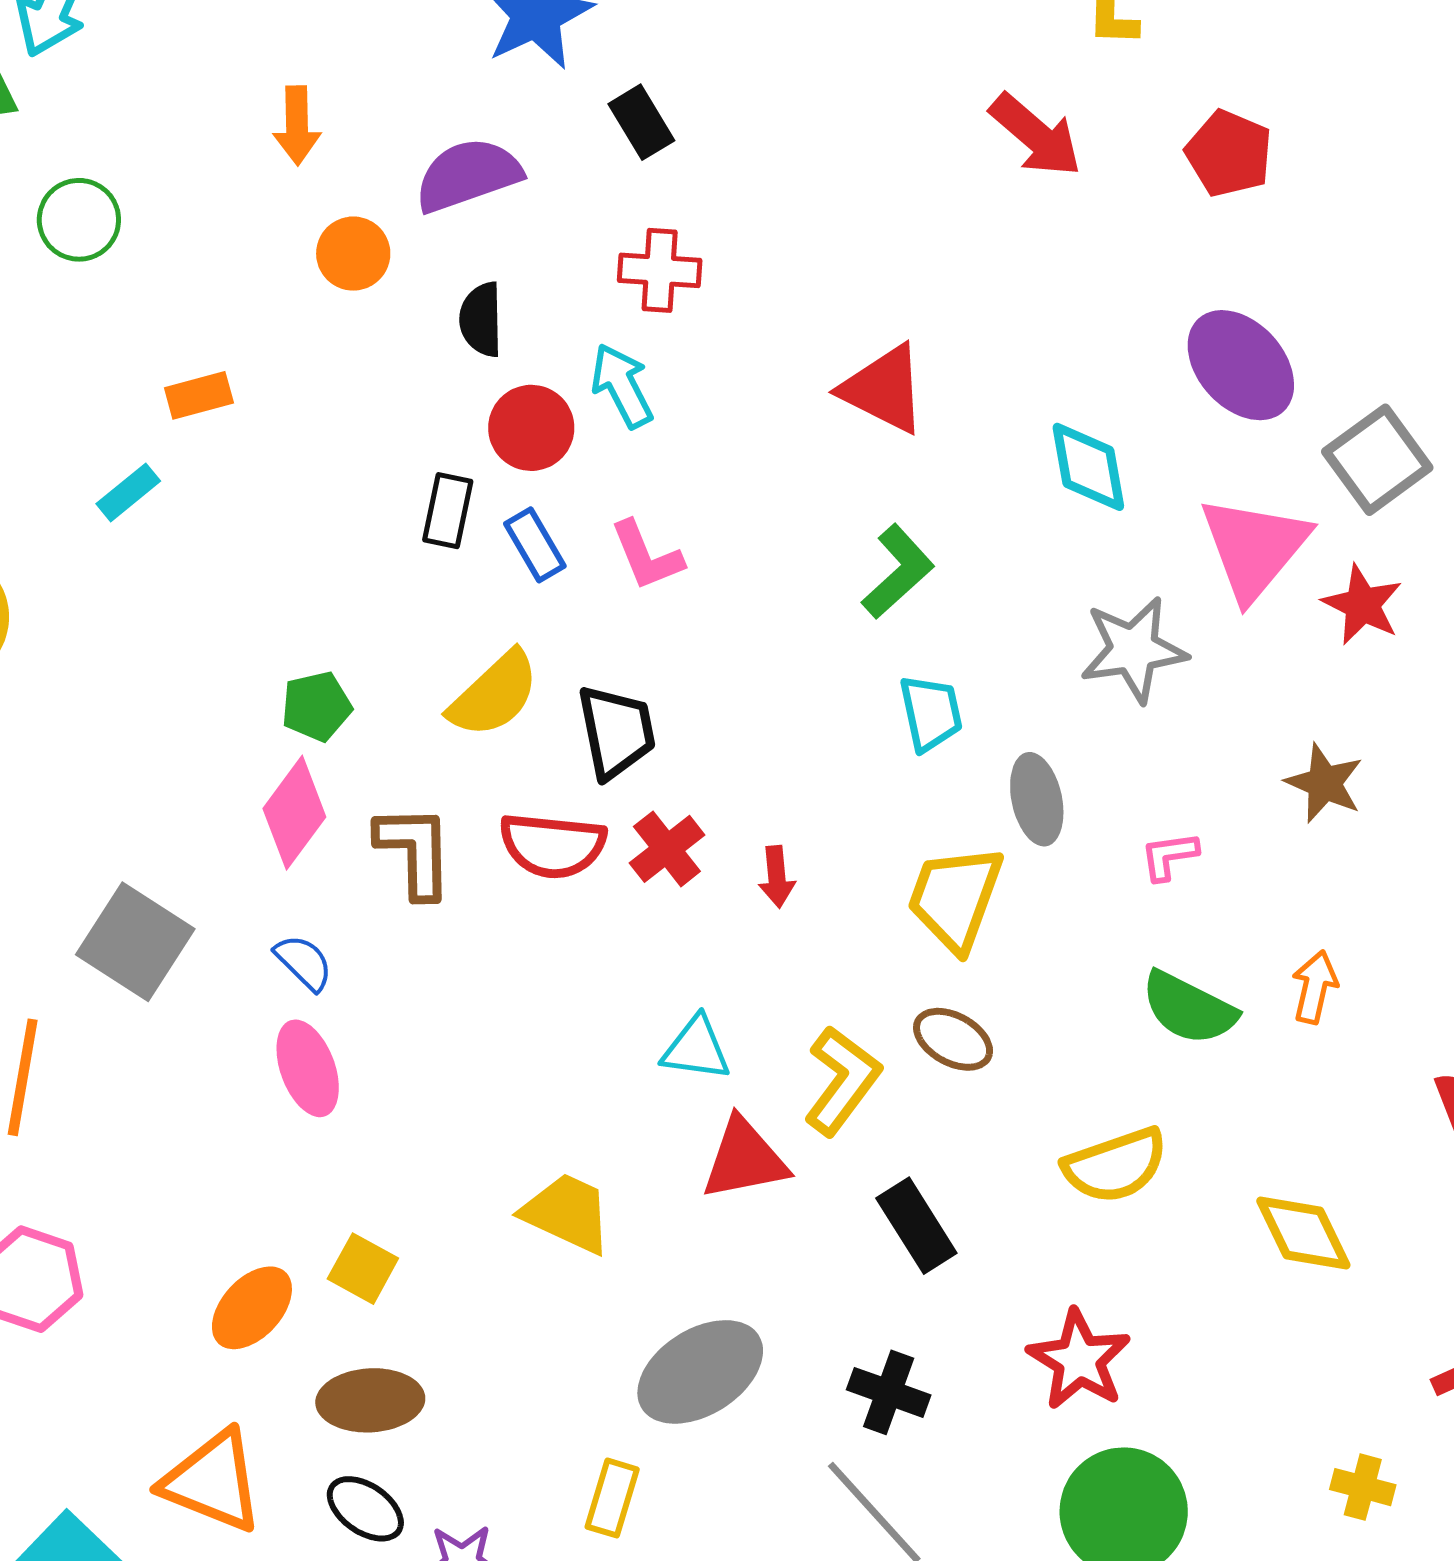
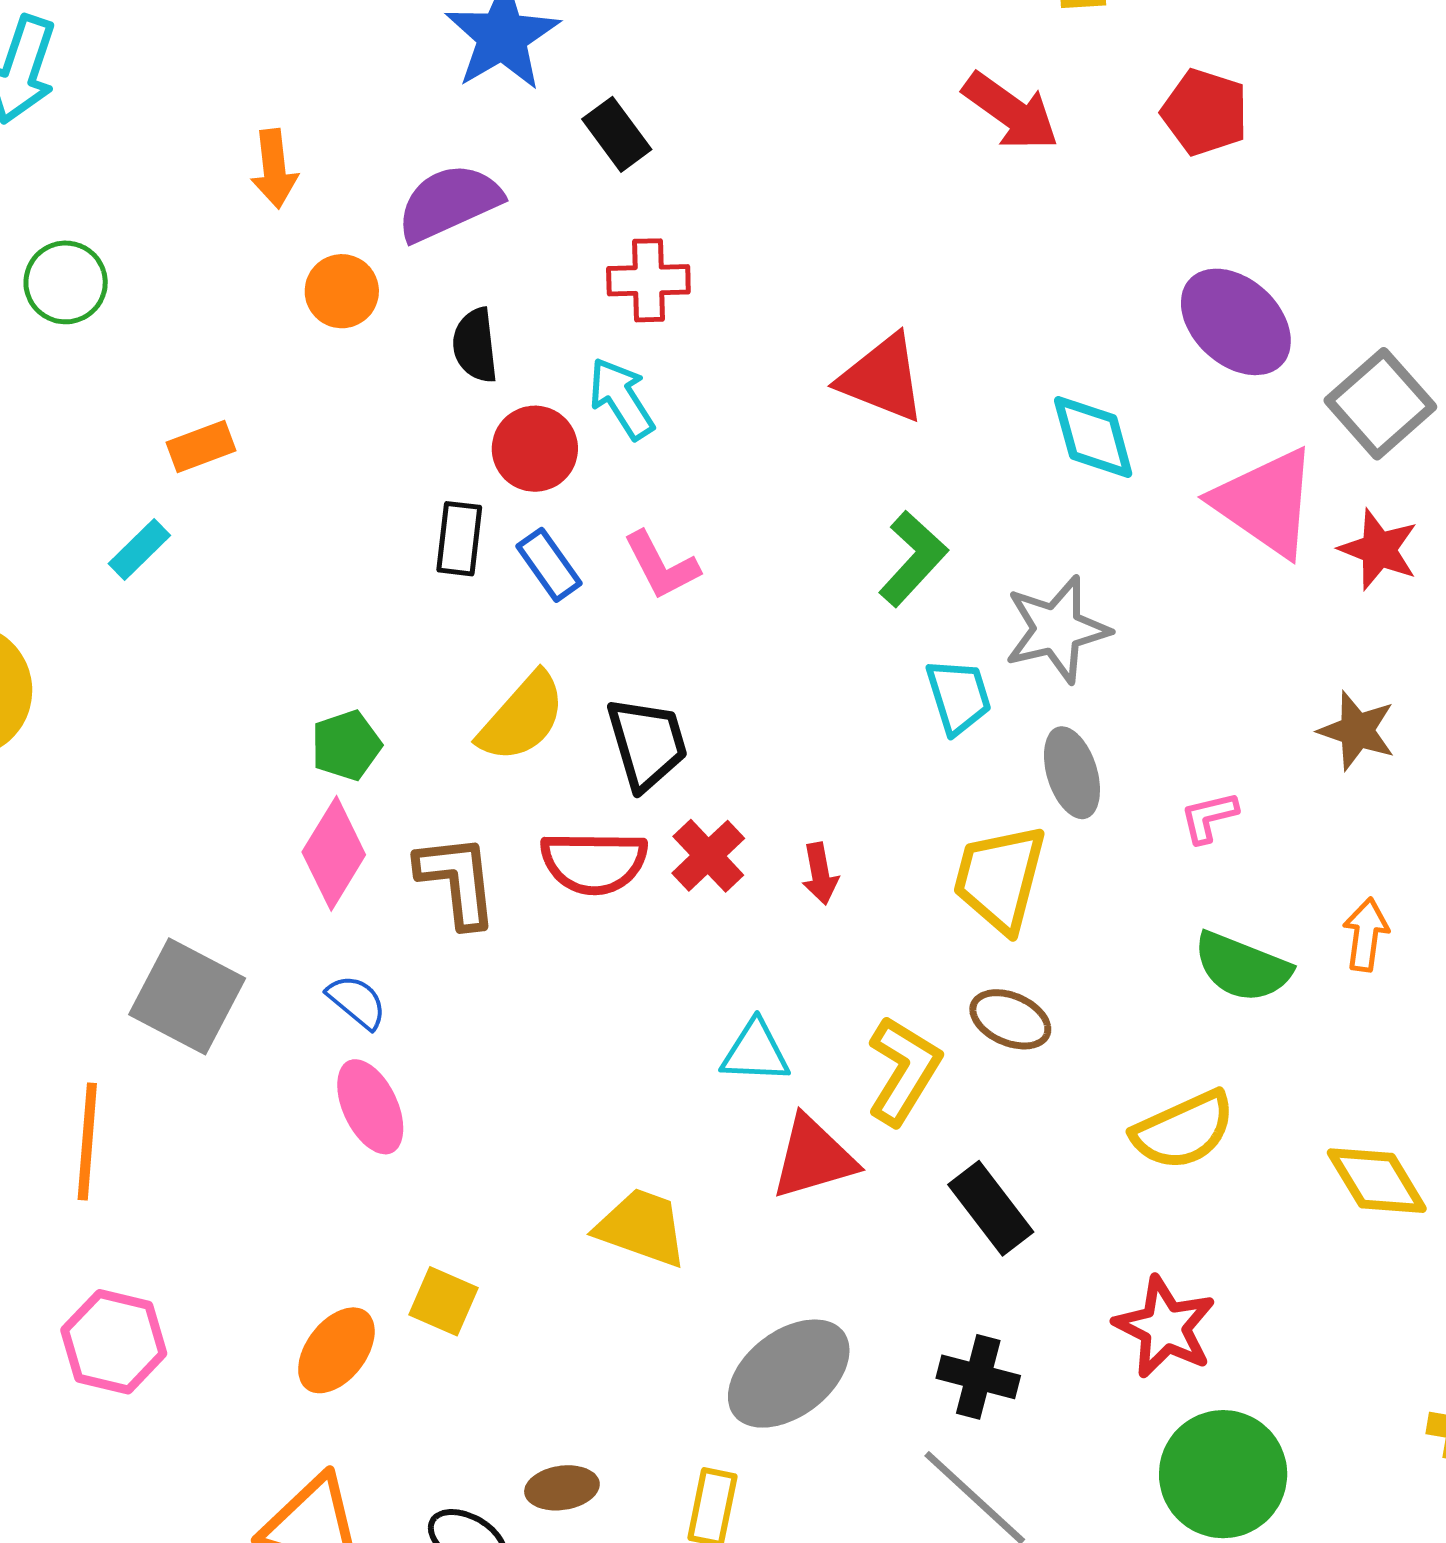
pink triangle: (1254, 548) -> (1266, 503), turned -30
gray star: (1134, 650) -> (1057, 629), moved
brown ellipse: (370, 1400) -> (562, 1488), moved, size x0.7

